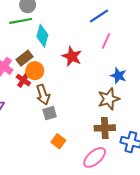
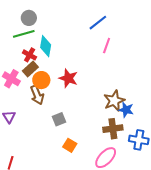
red star: (72, 56) -> (68, 78), moved
blue star: (118, 76) -> (126, 110), moved
red cross: (23, 80) -> (30, 55), moved
brown arrow: (43, 95) -> (37, 95), moved

